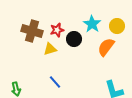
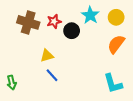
orange semicircle: (106, 47) -> (116, 44), moved
yellow triangle: (50, 49) -> (47, 56), moved

